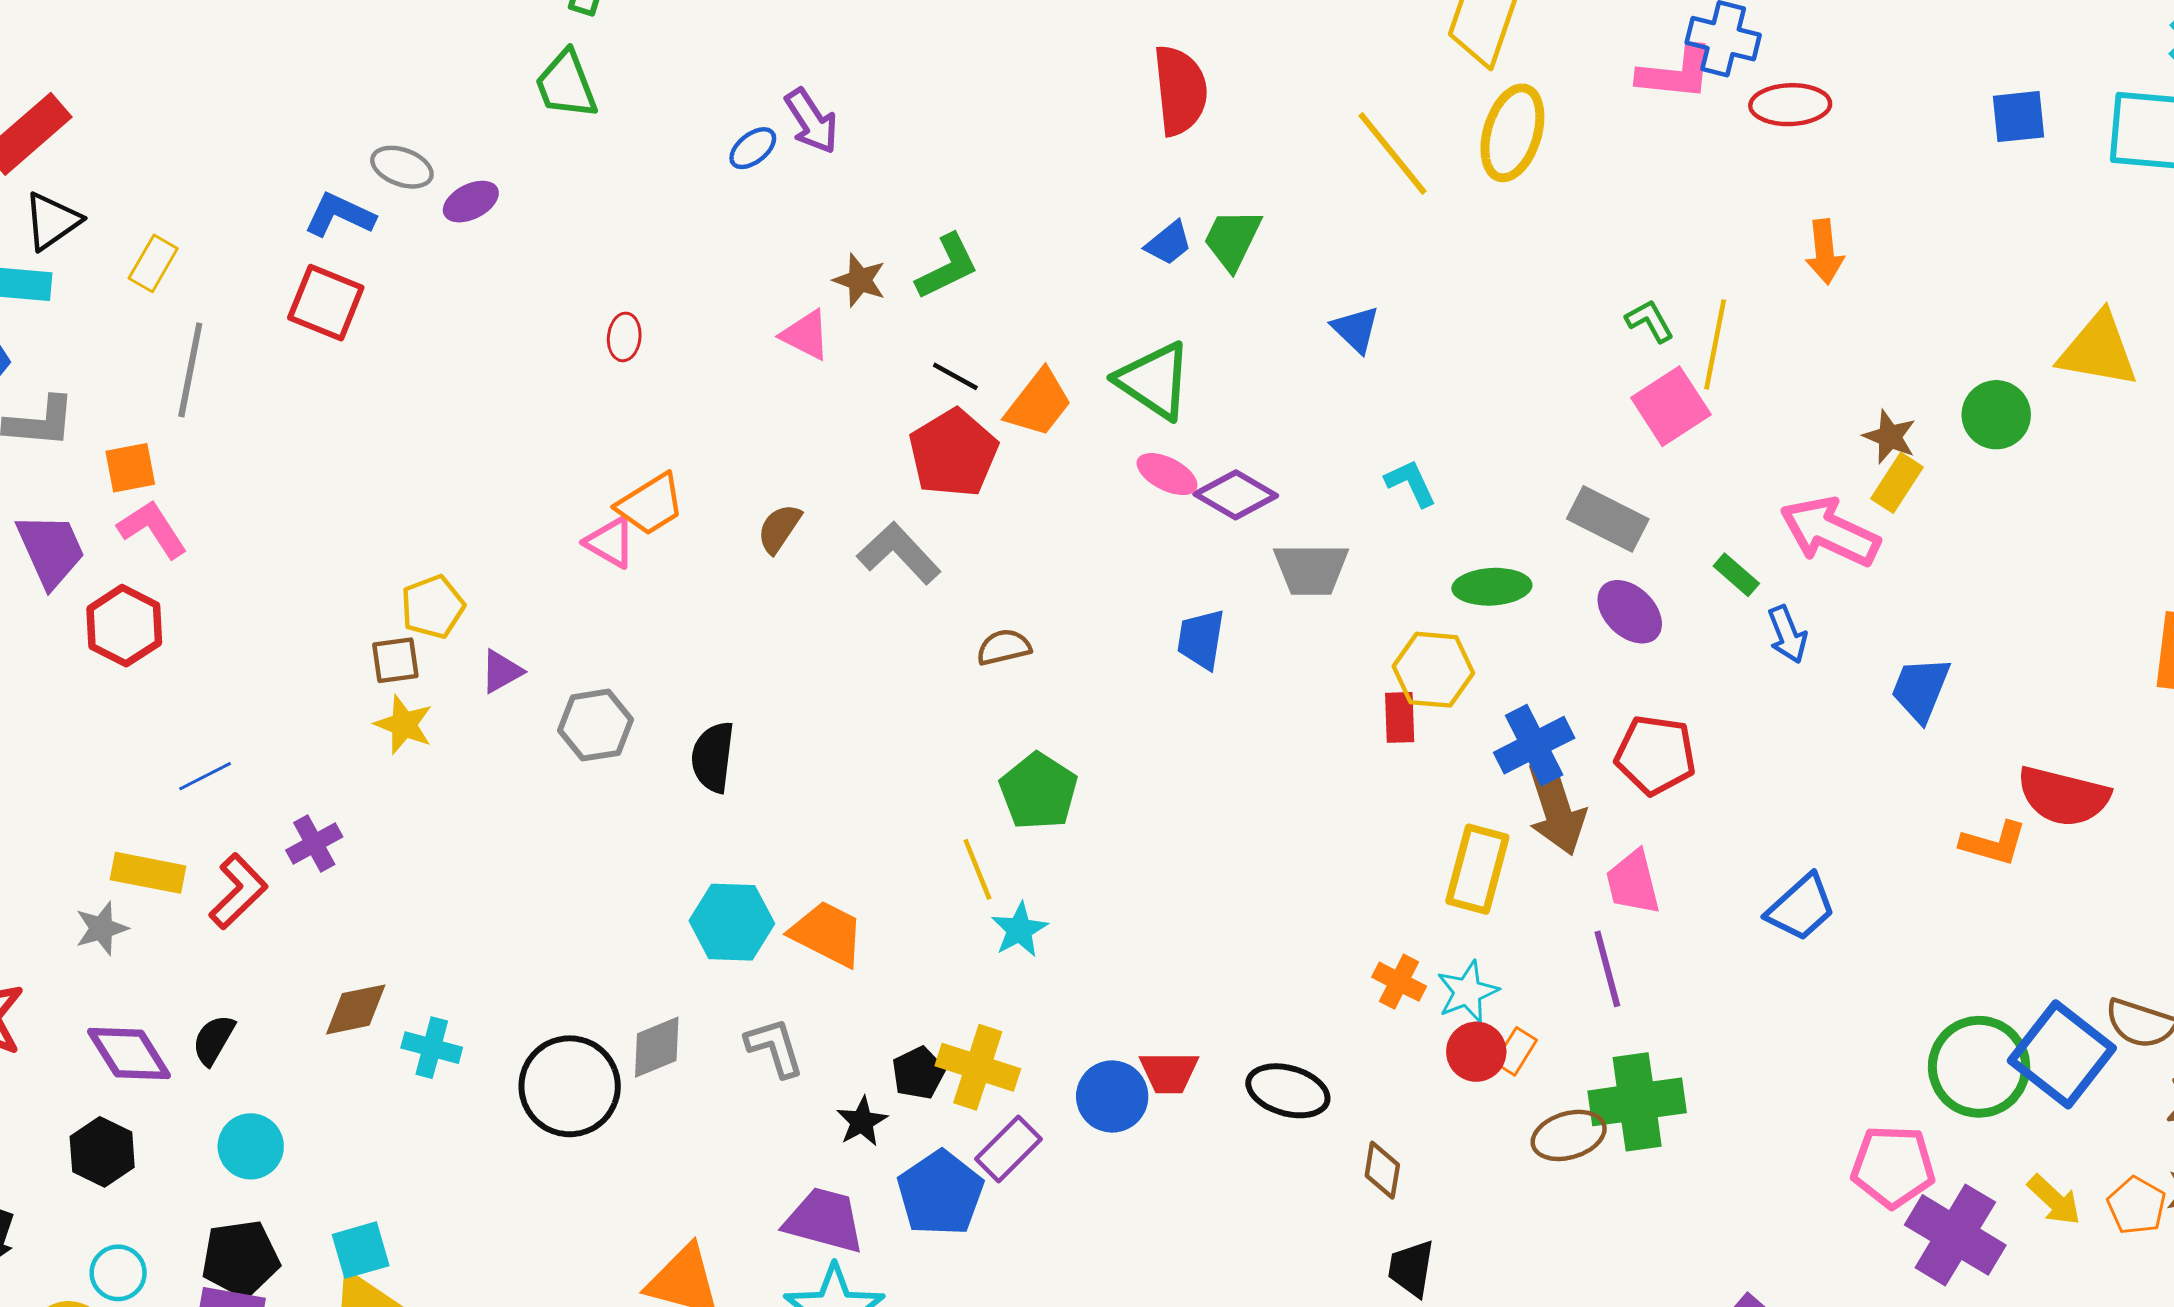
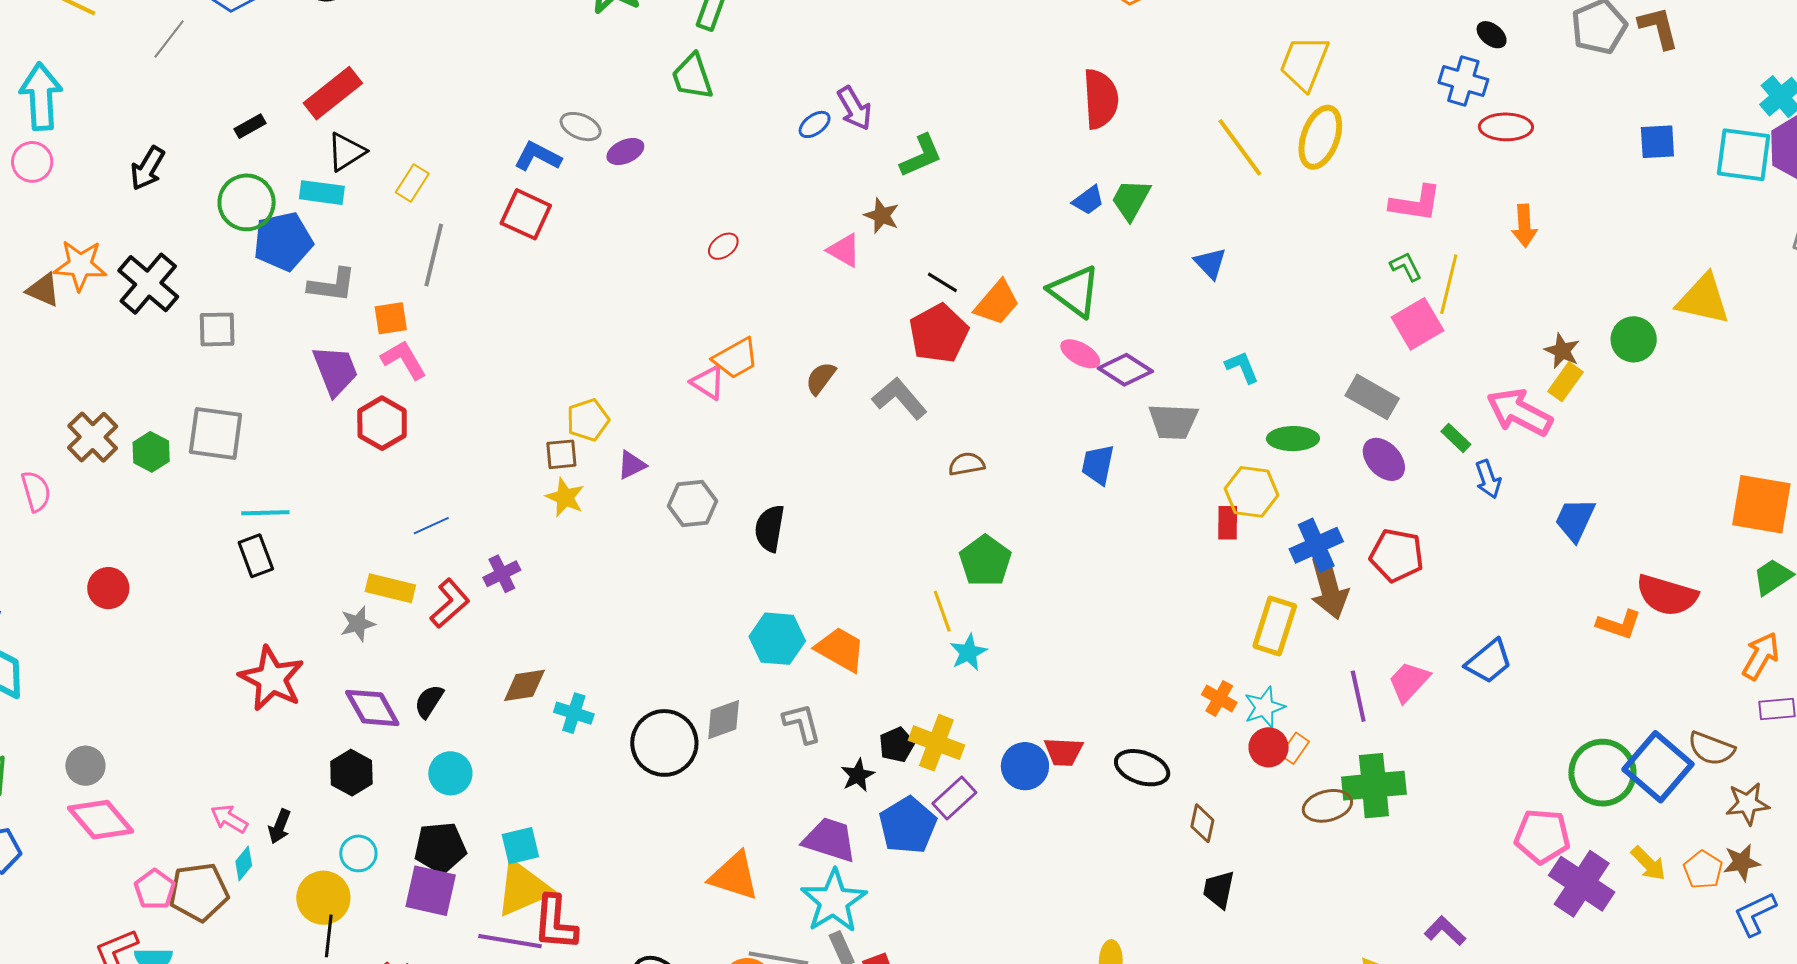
pink L-shape: (1676, 73) -> (1416, 203), moved
green L-shape: (947, 267) -> (921, 156), moved
red ellipse: (624, 337) -> (723, 246), turned 44
pink trapezoid: (1633, 882) -> (1409, 682), moved, turned 54

